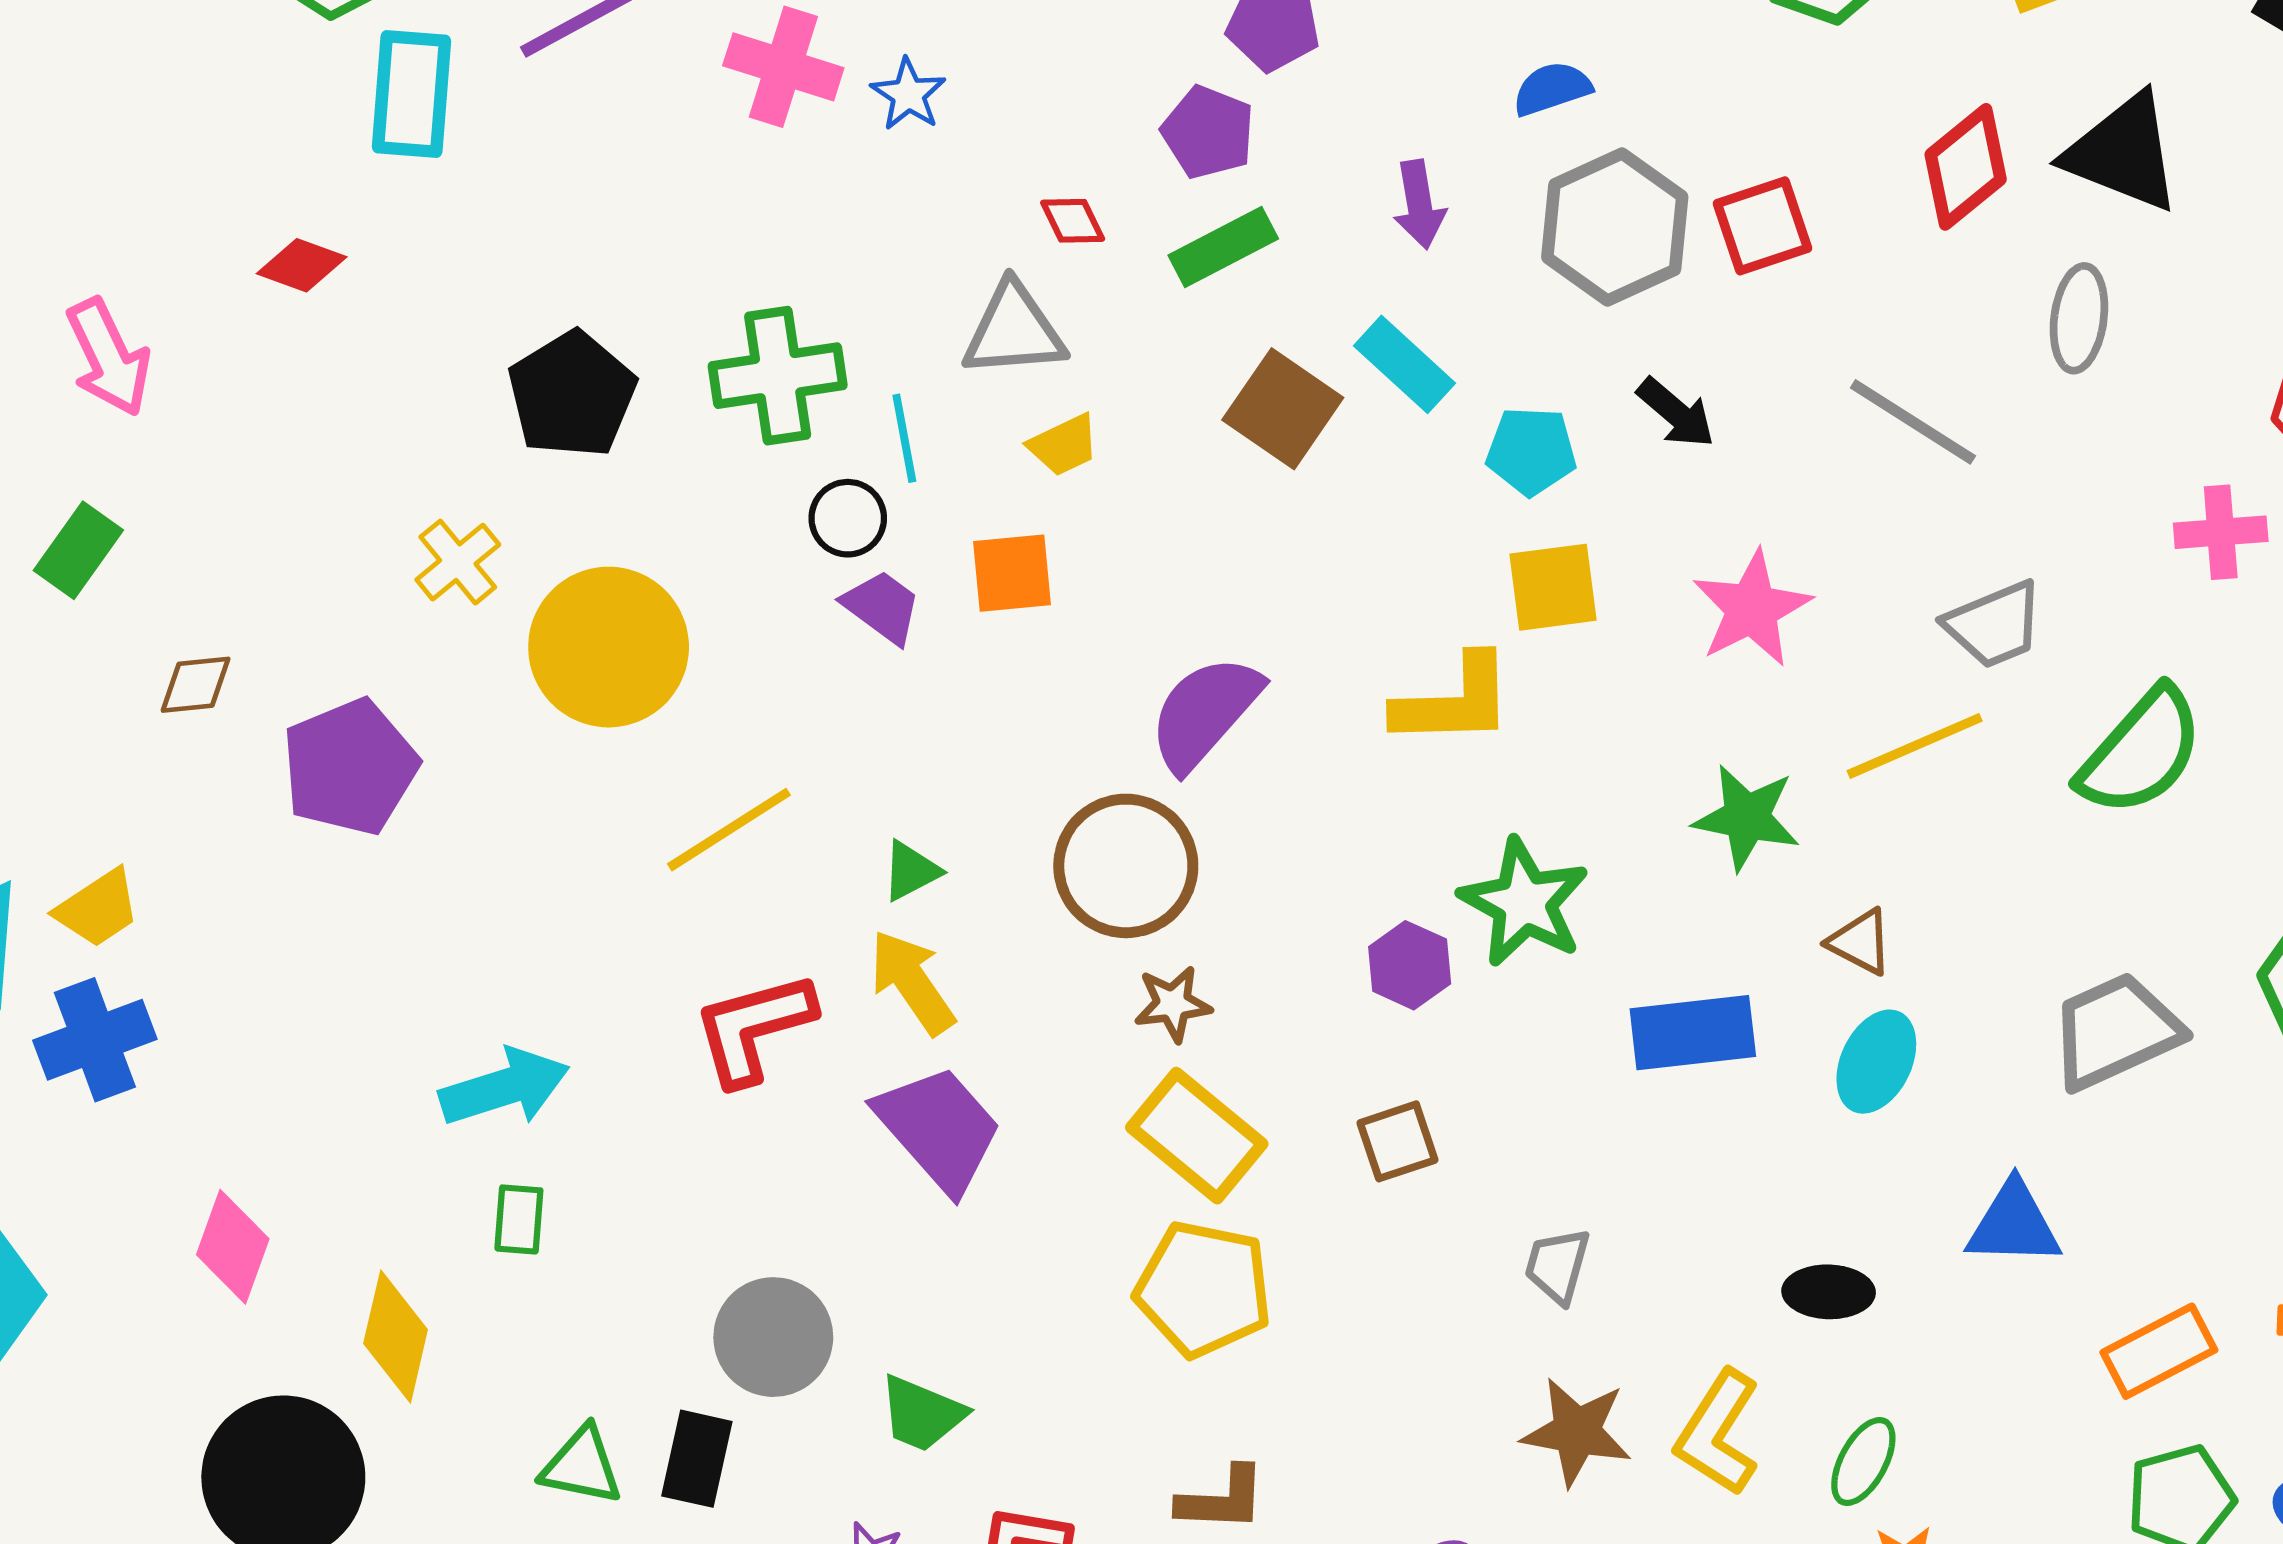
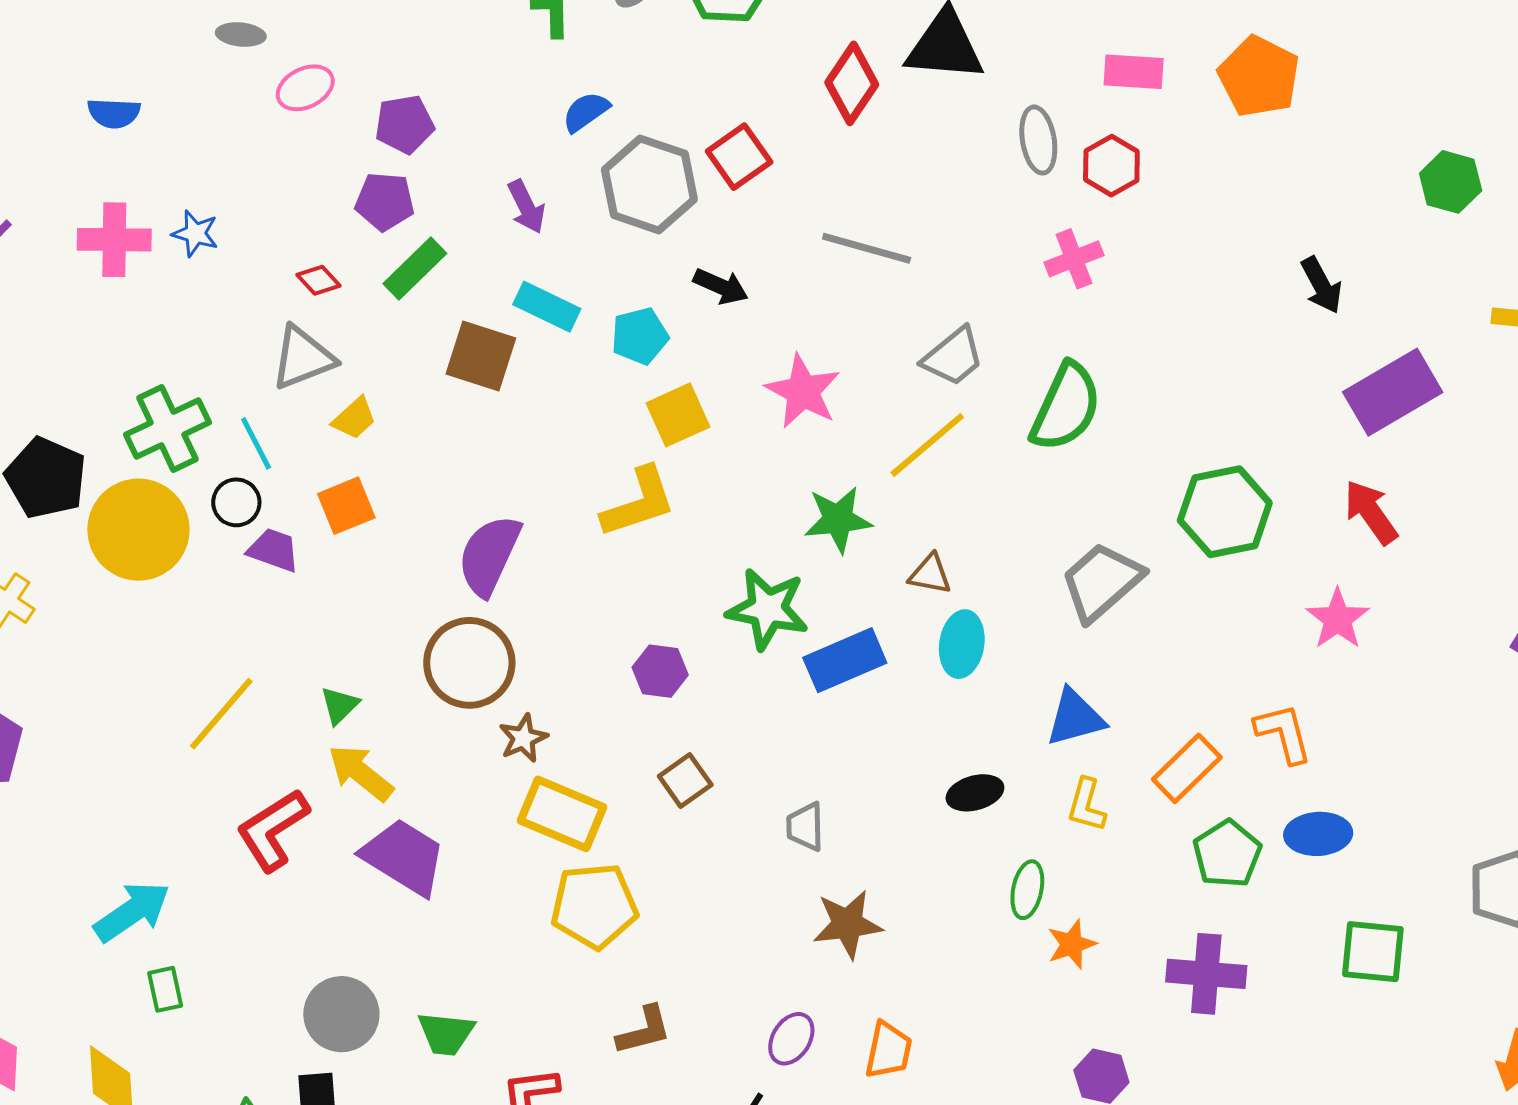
gray ellipse: (2079, 318) -> (1038, 140), moved
yellow circle: (609, 647) -> (138, 530), moved
green star: (1524, 903) -> (768, 609), moved
yellow L-shape: (1718, 1433) -> (1086, 805), moved, size x0.7

